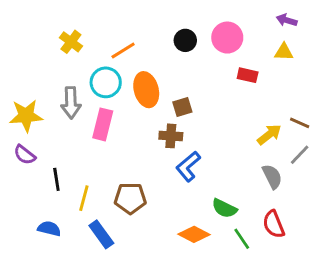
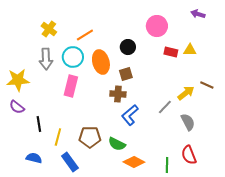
black circle: (185, 40) -> (128, 47), moved
yellow triangle: (284, 52) -> (190, 50), moved
gray arrow: (71, 103) -> (46, 59), moved
gray line: (300, 155) -> (165, 107), moved
green semicircle: (224, 208) -> (117, 144), moved
green line: (242, 239) -> (167, 165), turned 35

